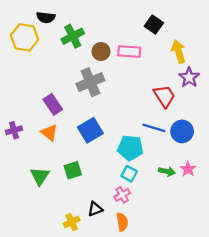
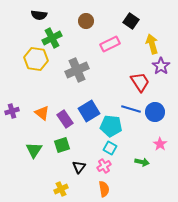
green cross: (73, 36) -> (52, 38), moved
yellow hexagon: (25, 37) -> (36, 59), moved
brown circle: (101, 51) -> (86, 21), moved
pink rectangle: (129, 51) -> (110, 44), turned -30
purple rectangle: (53, 104) -> (65, 119), moved
blue square: (90, 130) -> (89, 111), moved
green arrow: (167, 171) -> (142, 162), moved
black triangle: (95, 209) -> (79, 167), moved, turned -32

